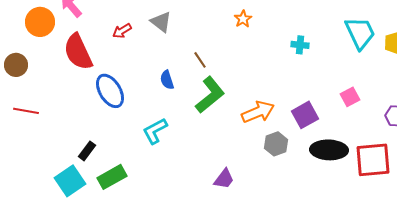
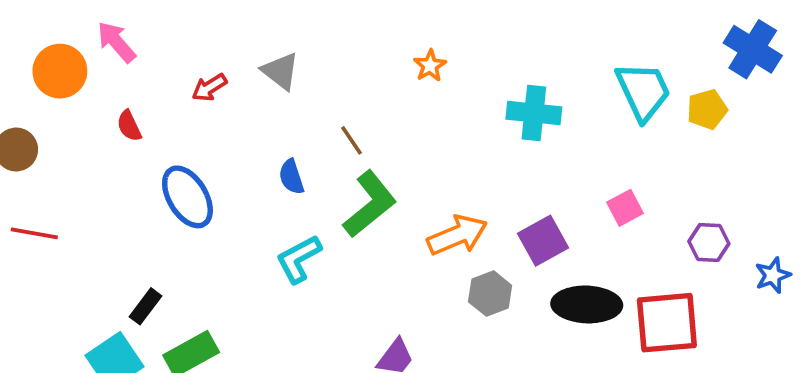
cyan cross: (300, 45) -> (534, 113), size x1.6
red semicircle: (78, 52) -> (129, 126), size x0.5
cyan L-shape: (155, 131) -> (299, 259), moved

